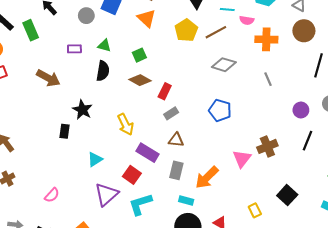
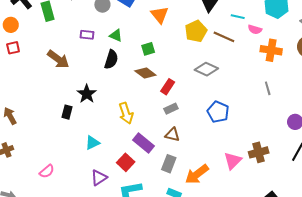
brown line: (216, 32) -> (224, 37), turned 45
gray diamond: (224, 65) -> (206, 69), moved
purple triangle: (106, 194) -> (99, 178), size x0.7

